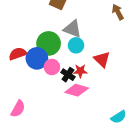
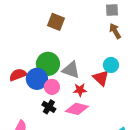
gray triangle: (72, 29) -> (71, 70), moved
cyan circle: (76, 45) -> (111, 65), moved
black cross: (68, 75) -> (49, 107), moved

